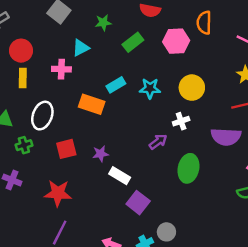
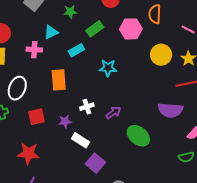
cyan rectangle: (116, 85) -> (76, 50), moved
yellow circle: (192, 88) -> (161, 55), moved
orange rectangle: (92, 104) -> (59, 80), turned 65
white cross: (181, 121) -> (87, 107), moved
green ellipse: (188, 168) -> (138, 136), turned -65

